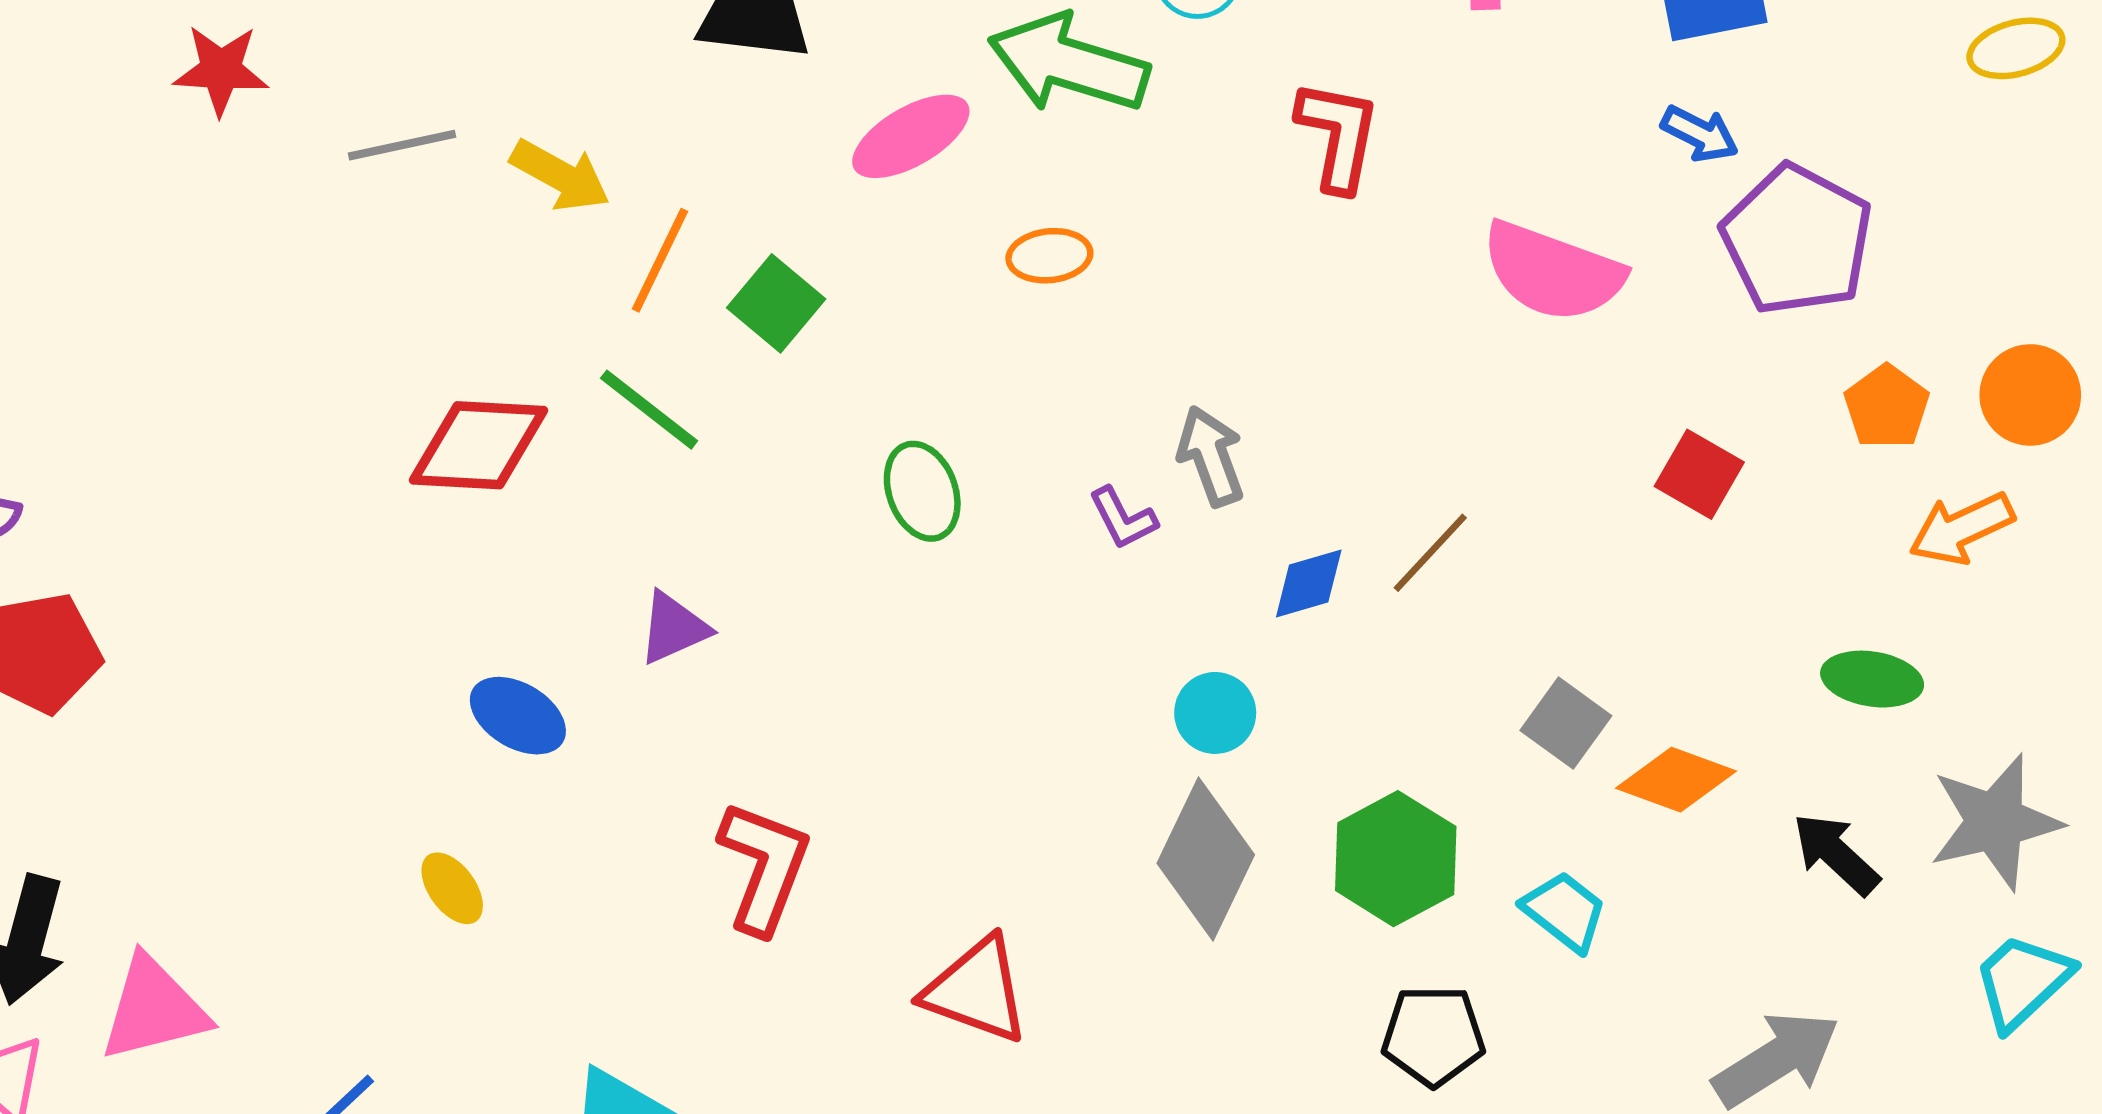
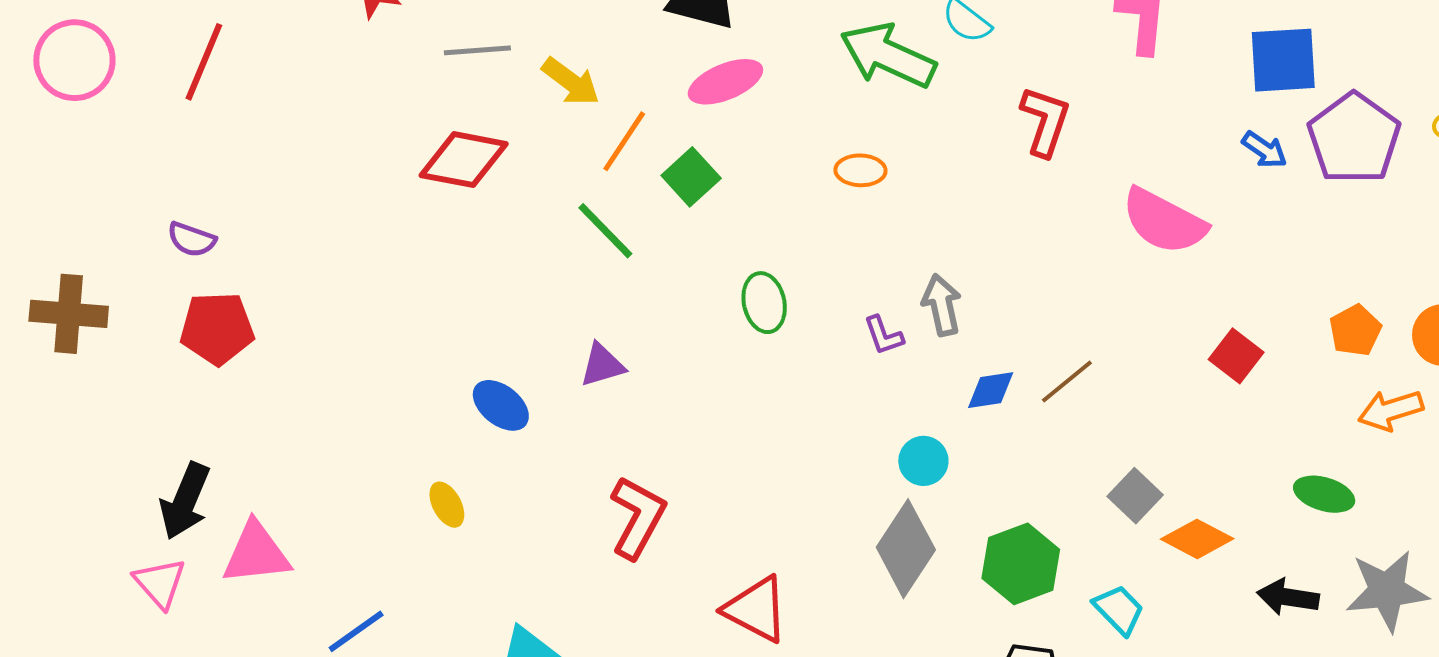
pink ellipse: (911, 136) -> (725, 82), moved
purple pentagon: (1797, 240) -> (1354, 138), moved
red diamond: (479, 445) -> (464, 160), moved
black arrow: (1836, 854) -> (1288, 597), turned -42

